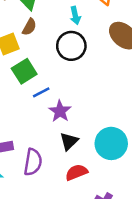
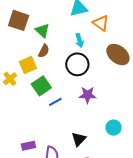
purple star: (60, 111) -> (88, 95), moved, turned -30
cyan circle: (111, 143) -> (114, 128), moved, size x0.6

